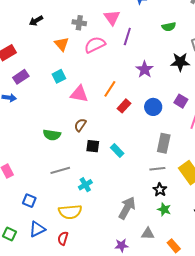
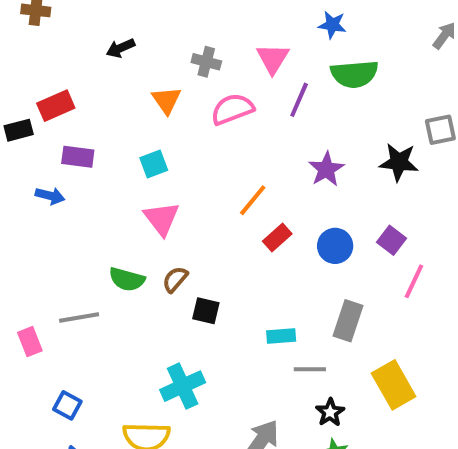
green semicircle: (169, 27) -> (354, 74), moved, size x1.6
purple rectangle: (21, 77) -> (78, 157), turned 35
pink triangle: (79, 94) -> (162, 219), moved, turned 36
brown semicircle: (80, 125) -> (175, 279), moved
cyan rectangle: (117, 150) -> (281, 336), moved, turned -56
gray line: (157, 169) -> (310, 369), moved
gray line: (60, 170) -> (79, 317), moved
cyan cross: (85, 185) -> (183, 386), size x1.5

